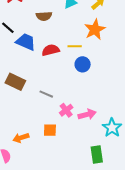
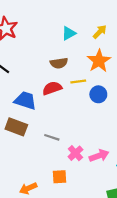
brown semicircle: (44, 16) -> (59, 63), moved
blue trapezoid: (26, 42) -> (25, 100), moved
blue circle: (83, 64) -> (98, 94), moved

